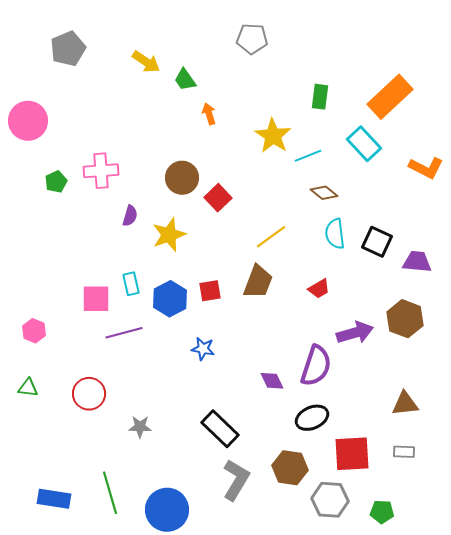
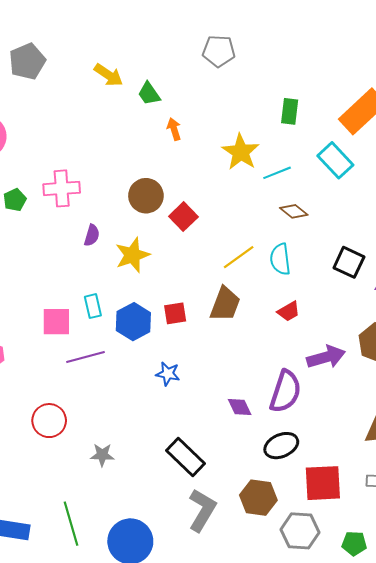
cyan semicircle: (335, 234) -> (280, 259), moved

